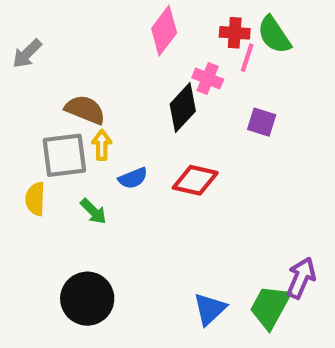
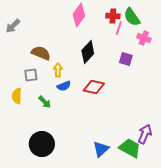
pink cross: (208, 78) -> (144, 38), moved
yellow arrow: (102, 145) -> (58, 70), moved
gray square: (64, 155) -> (31, 75), size x0.6
green trapezoid: (270, 307) -> (130, 148), turned 90

